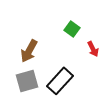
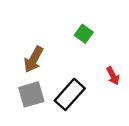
red arrow: (93, 49) -> (113, 76), moved

